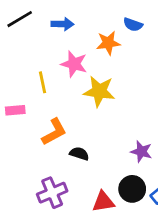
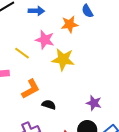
blue semicircle: (133, 25) -> (87, 11), turned 40
yellow line: (43, 82) -> (22, 53), turned -42

